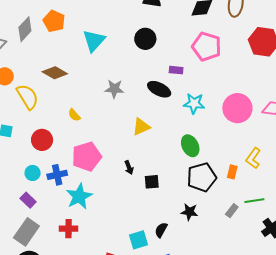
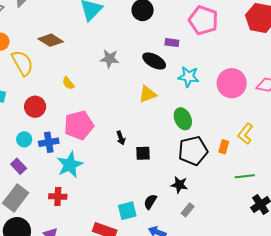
yellow triangle: (141, 127) -> (147, 94), moved
gray rectangle: (232, 211) -> (188, 210), moved

